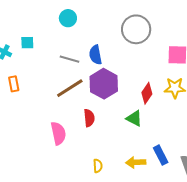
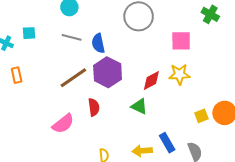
gray line: (69, 59) -> (72, 37), moved
red diamond: (147, 93) -> (151, 81), turned 30
pink semicircle: (58, 133) -> (63, 124), turned 65

